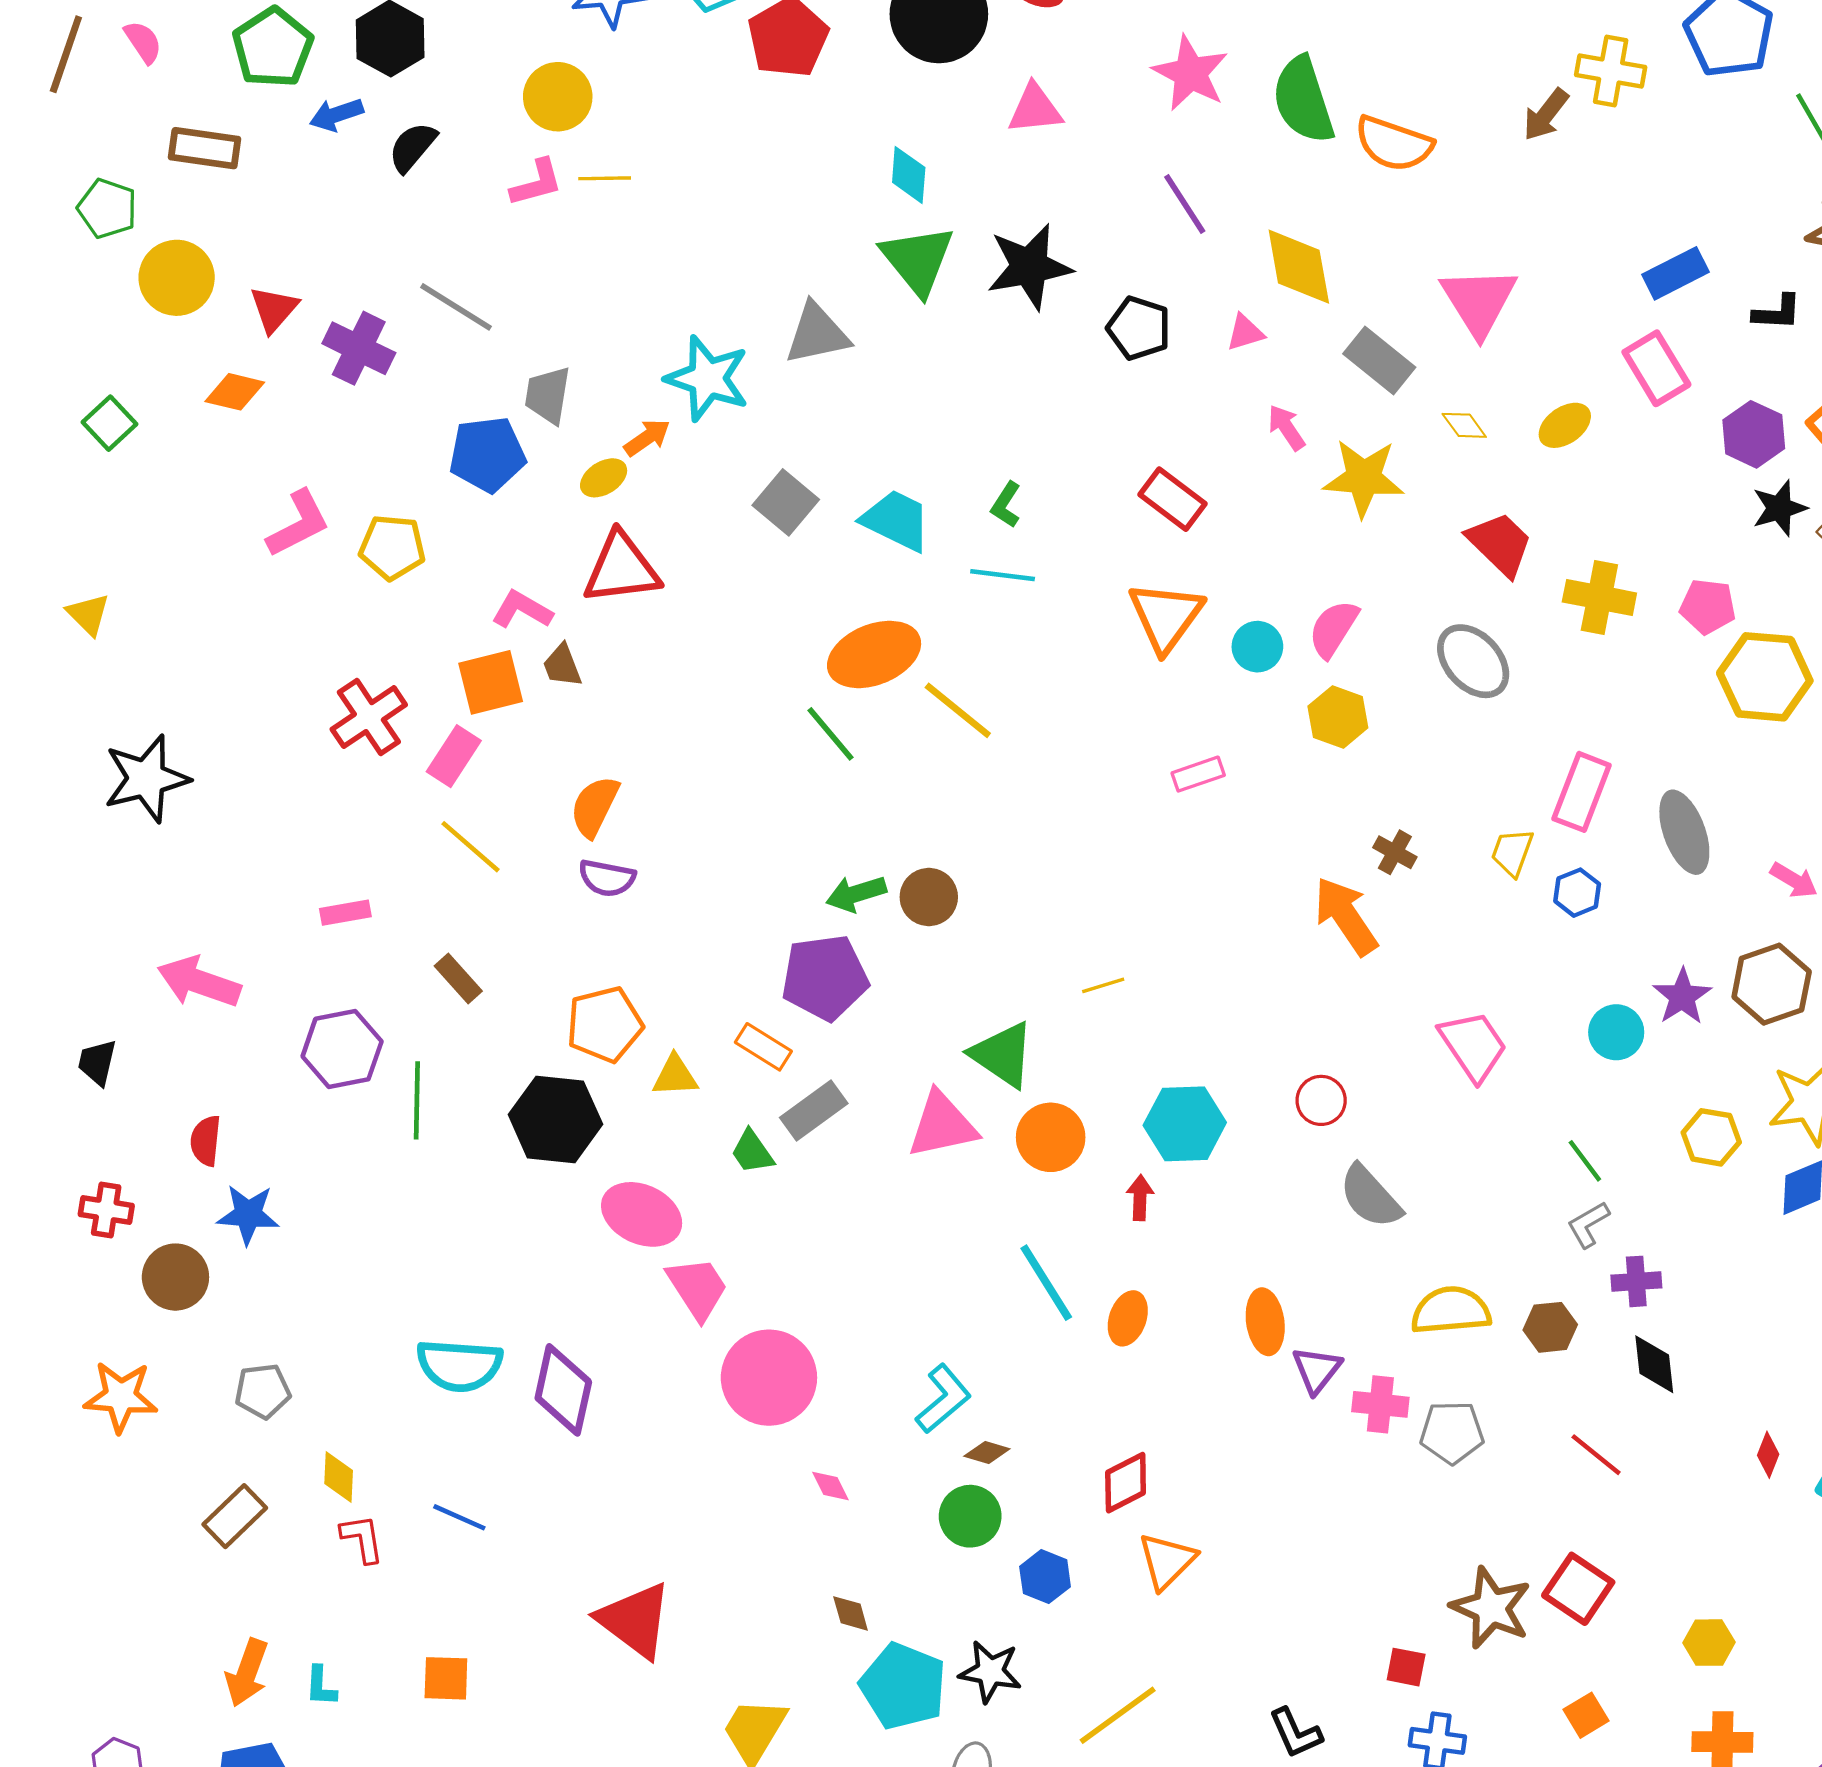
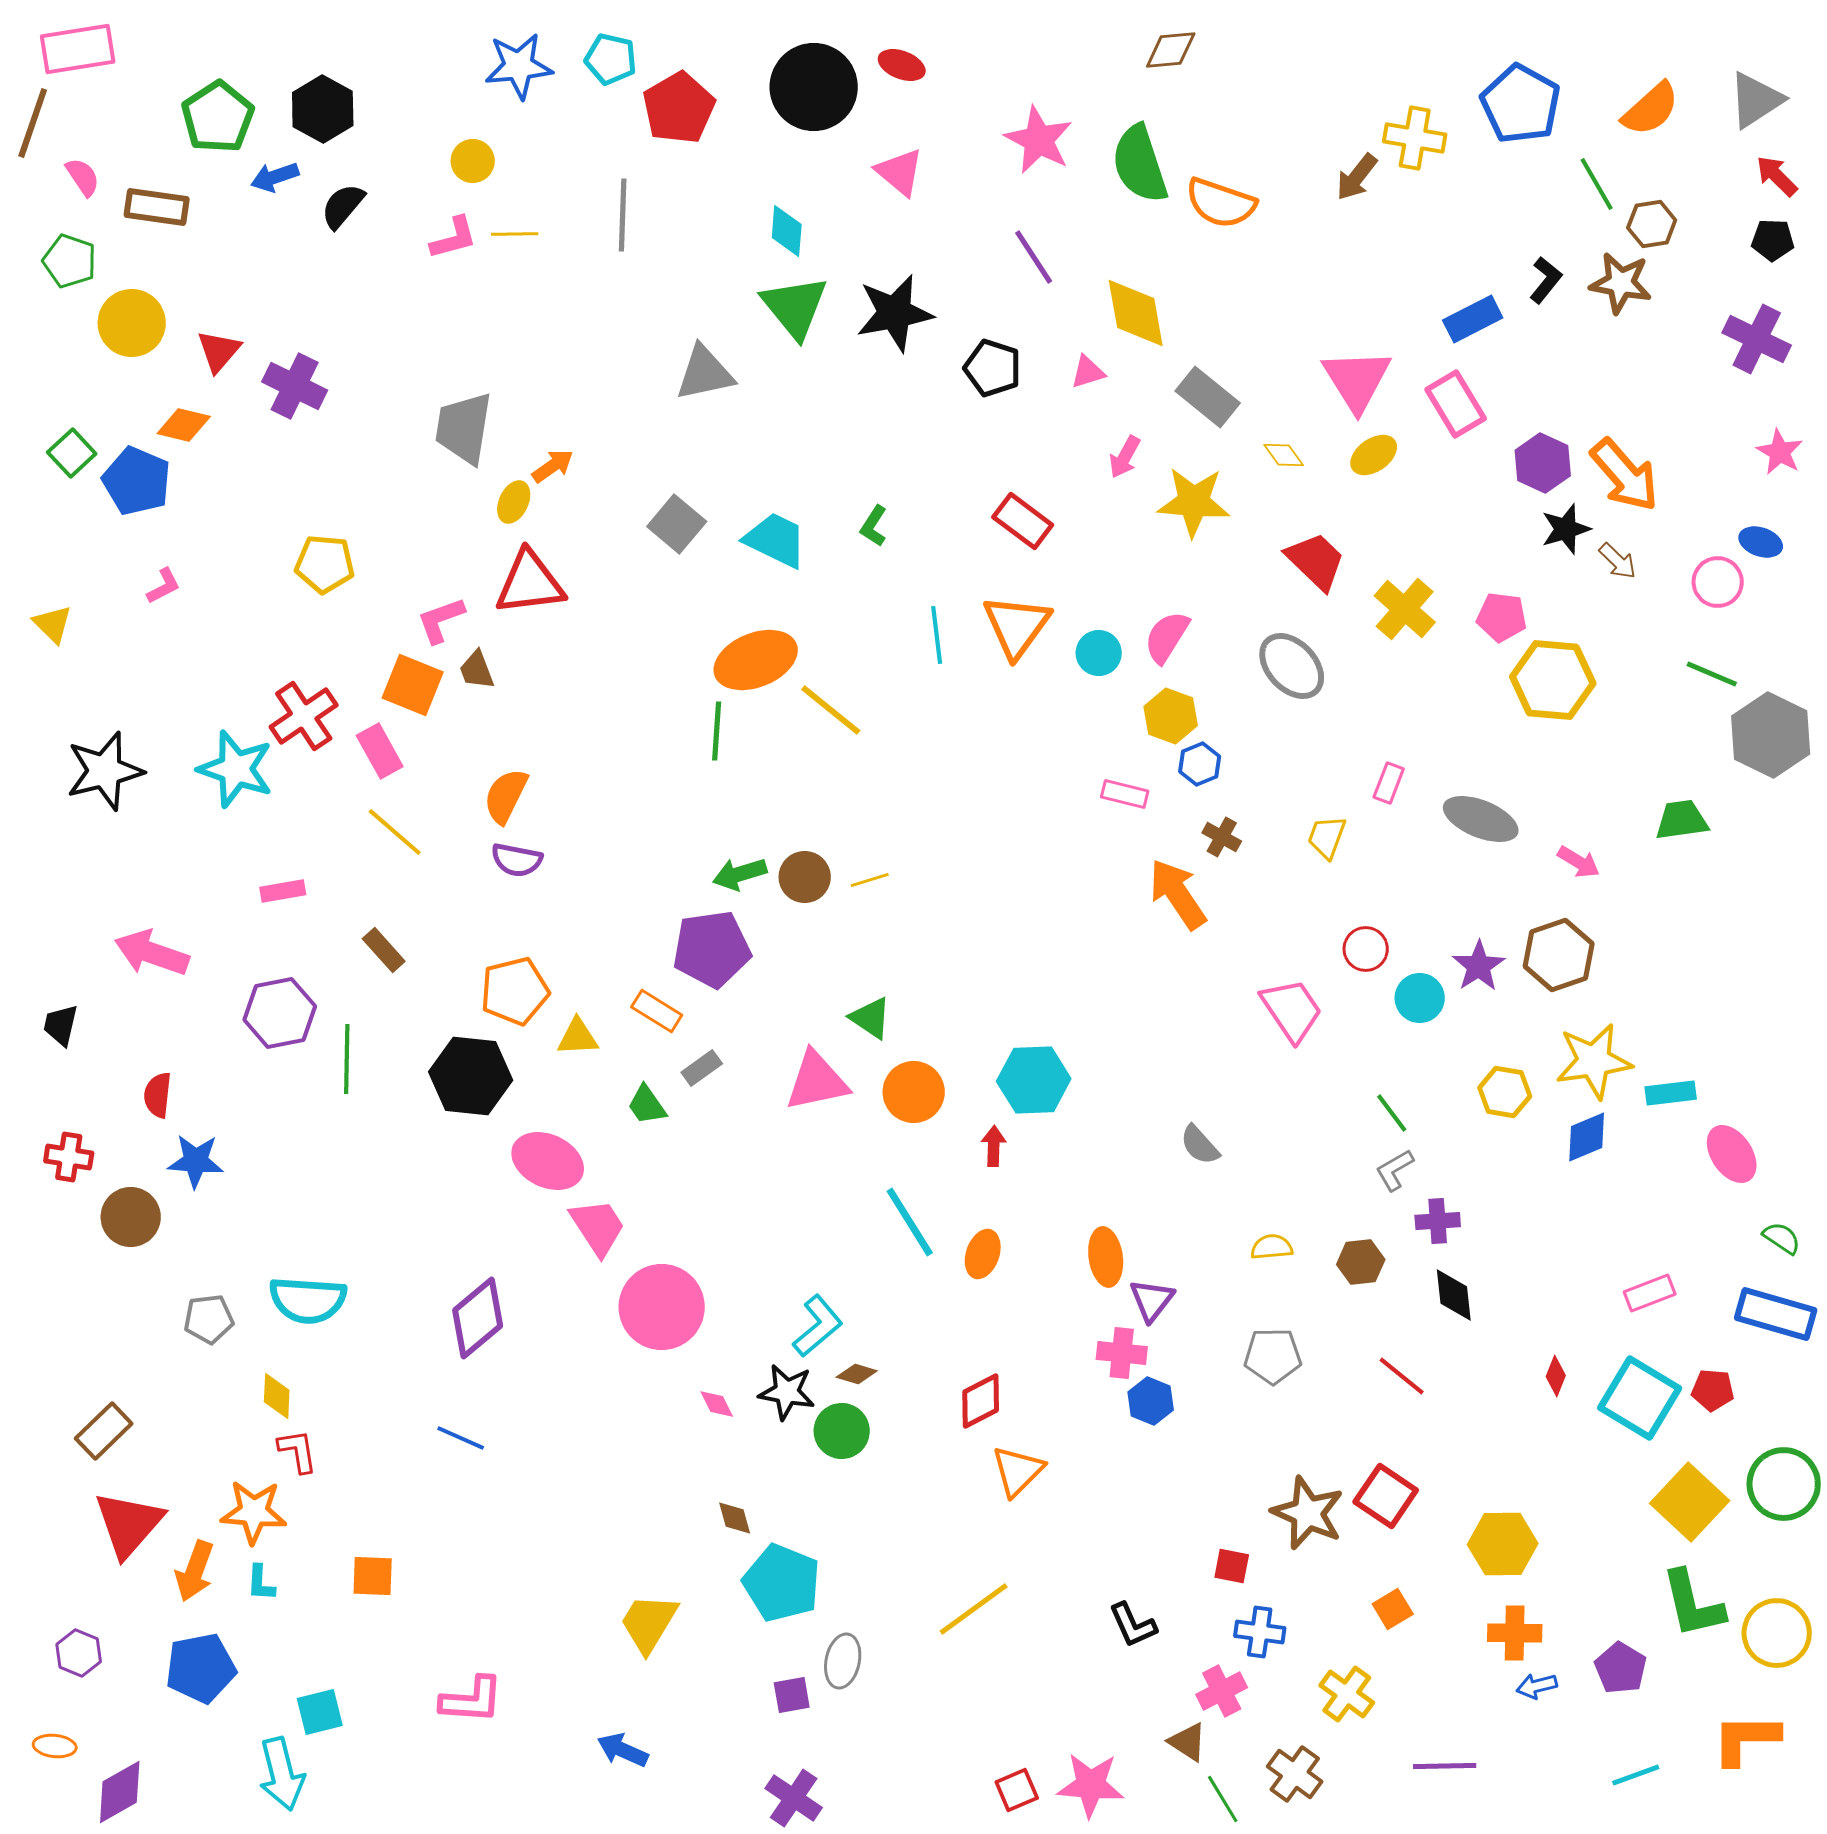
pink semicircle: (143, 42) -> (83, 177), moved
yellow circle: (558, 97) -> (473, 161), size x0.7
pink triangle: (1035, 109) -> (900, 172), turned 46
pink triangle: (1479, 301) -> (1357, 380), moved
gray line: (456, 307) -> (623, 215), moved, turned 60
black L-shape: (1777, 312) -> (1546, 280), moved, turned -54
cyan star: (708, 378) -> (236, 769), moved
gray trapezoid: (548, 395) -> (464, 428), size x1.4
pink arrow: (1286, 428) -> (1125, 457), turned -117
blue pentagon: (487, 454) -> (137, 481), moved, turned 30
yellow ellipse: (604, 478) -> (514, 502), turned -33
pink L-shape: (298, 524) -> (164, 586), moved, size x0.6
cyan line: (1003, 575) -> (937, 635), moved, turned 76
yellow cross: (1599, 597) -> (1405, 609), turned 30
pink L-shape: (522, 610) -> (441, 620), turned -50
orange square: (491, 682) -> (413, 685), turned 36
green line: (830, 734) -> (717, 731), turned 44
pink rectangle: (454, 756) -> (380, 751), turned -62
pink rectangle: (1198, 774) -> (1125, 794), moved, turned 33
pink rectangle: (1582, 792) -> (1389, 783), size x0.6
gray ellipse: (1684, 832) -> (1481, 819), turned -48
blue hexagon: (1577, 893) -> (1200, 764), moved
yellow line: (1103, 985) -> (870, 880), moved
green triangle: (1003, 1055) -> (871, 1018), size x0.7
red circle: (1321, 1100) -> (1366, 949), moved
gray rectangle: (814, 1110) -> (702, 1068), size x0.7
gray semicircle: (1370, 1197) -> (1200, 1145), size x0.7
yellow semicircle: (1451, 1311) -> (1272, 1247), size x0.6
cyan semicircle: (459, 1365) -> (308, 1300), moved
purple diamond: (563, 1390) -> (478, 1318), turned 38
orange star: (121, 1397) -> (254, 1512), moved
pink cross: (1380, 1404) -> (1122, 1353), moved
brown rectangle: (235, 1516) -> (104, 1431), moved
blue line: (459, 1517) -> (461, 1438), moved
blue hexagon: (1045, 1577) -> (1151, 1401), moved
red triangle: (635, 1620) -> (129, 1524), moved, turned 34
yellow hexagon: (1709, 1643) -> (1503, 1544), size x1.5
black star: (990, 1672) -> (787, 1392), moved

